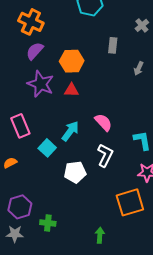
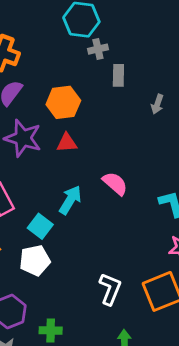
gray cross: (142, 25) -> (98, 49), moved, turned 32
white L-shape: (105, 155) -> (110, 289), moved
white pentagon: (75, 172) -> (35, 260), moved

